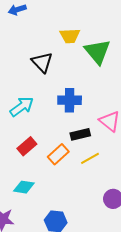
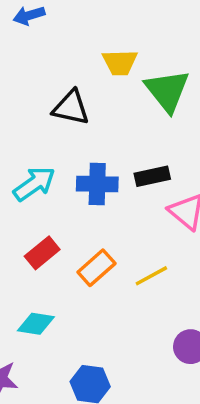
black triangle: (42, 62) -> (71, 108), turned -35
blue cross: (70, 100) -> (97, 184), moved
black rectangle: (80, 134) -> (152, 176), moved

